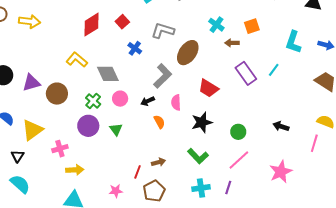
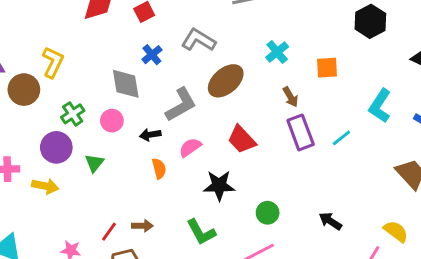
brown arrow: (232, 43) -> (290, 97), moved, turned -136
yellow L-shape: (77, 60) -> (53, 62), moved, turned 60
gray diamond: (108, 74) -> (126, 84), moved
pink semicircle: (176, 102) -> (190, 147), turned 42
yellow arrow: (75, 170) -> (45, 186), moved

